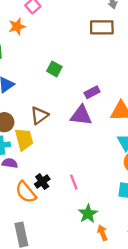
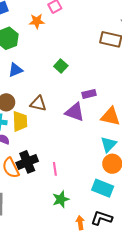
brown triangle: (39, 115) -> (38, 104), turned 36
black cross: (42, 182) -> (27, 162), size x1.5
orange arrow: (102, 233) -> (80, 223), moved

